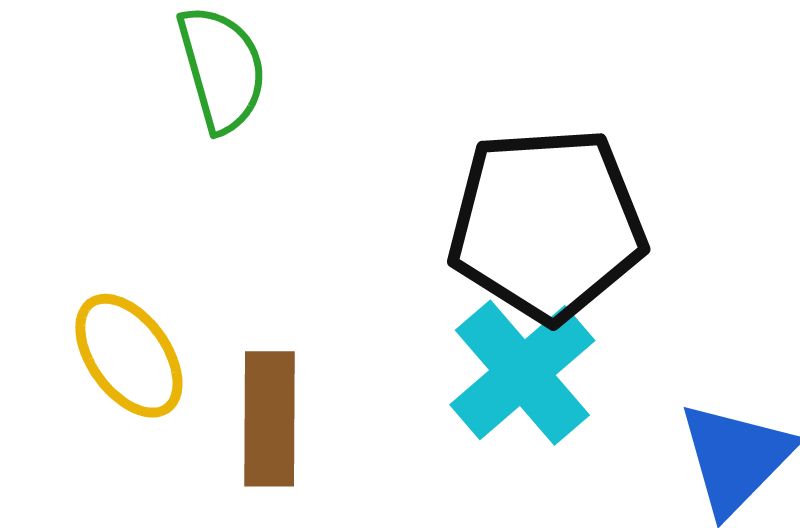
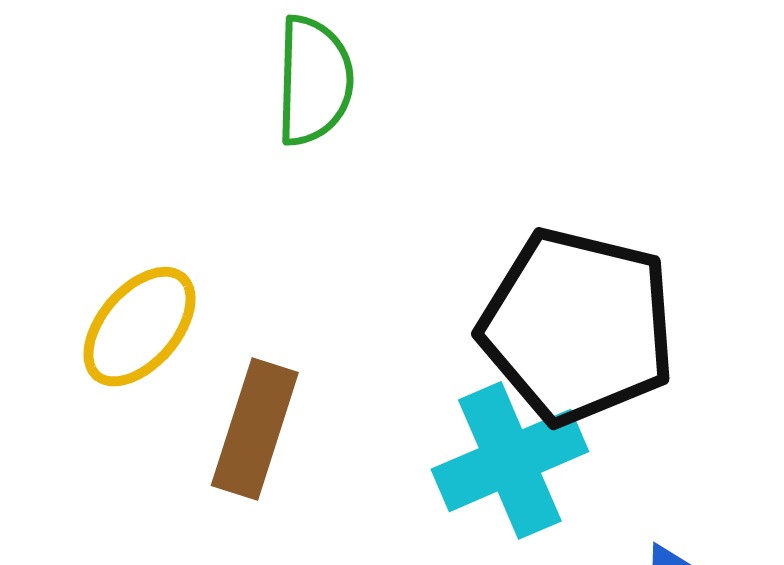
yellow ellipse: (129, 356) -> (139, 327), turned 59

